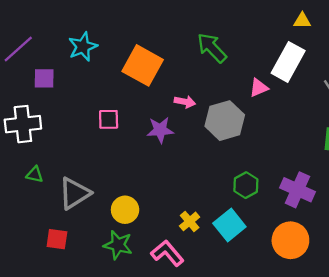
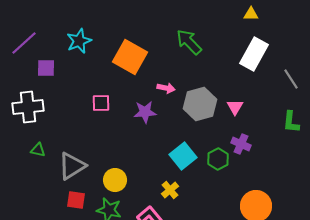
yellow triangle: (302, 21) -> (251, 14), moved
pink triangle: (259, 88) -> (235, 107), moved, turned -36
purple cross: (298, 190) -> (241, 144), moved, size x0.7
cyan square: (229, 225) -> (183, 156), moved
red square: (57, 239) -> (76, 200), moved

